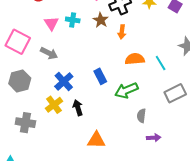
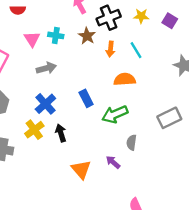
gray arrow: (49, 53) -> (46, 68), moved, turned -42
cyan line: (161, 63) -> (136, 50), moved
purple arrow: (154, 138) -> (113, 162), moved, turned -136
orange triangle: (96, 140) -> (81, 169), turned 48

